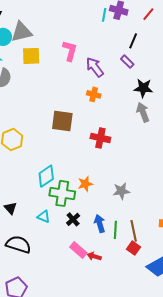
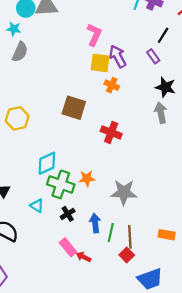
yellow square: (31, 56) -> (100, 63), moved
gray star: (121, 191) -> (124, 192), size x1.4

